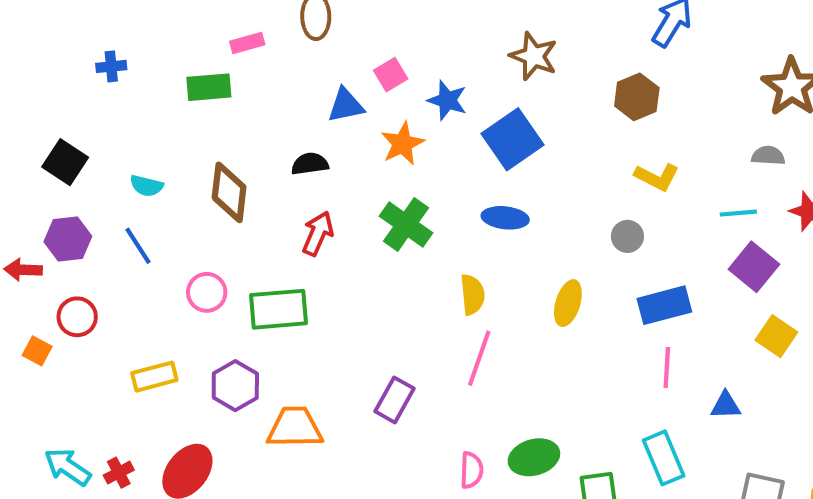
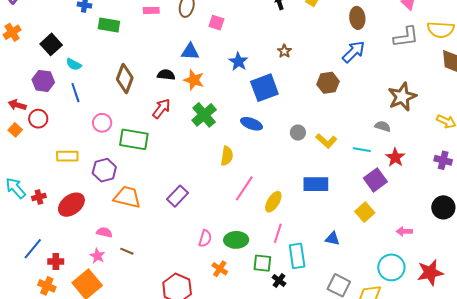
brown star: (534, 56) -> (284, 51), size x0.6
pink square: (391, 75) -> (216, 23), moved, turned 35
green rectangle: (209, 87) -> (109, 25), moved
orange star: (402, 144) -> (194, 80), moved, turned 30
yellow L-shape: (657, 177) -> (326, 141), moved
cyan semicircle: (146, 186) -> (74, 64), moved
gray circle: (627, 236) -> (298, 133), moved
purple square: (754, 267) -> (375, 180), moved
red arrow: (23, 270) -> (17, 105), moved
yellow ellipse: (568, 303) -> (273, 202), moved
pink line: (479, 358) -> (244, 188), moved
pink line: (667, 367) -> (278, 233), moved

